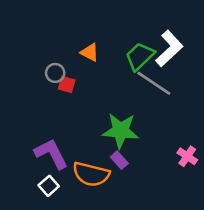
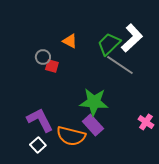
purple rectangle: (119, 160) -> (93, 125), size x1.5

